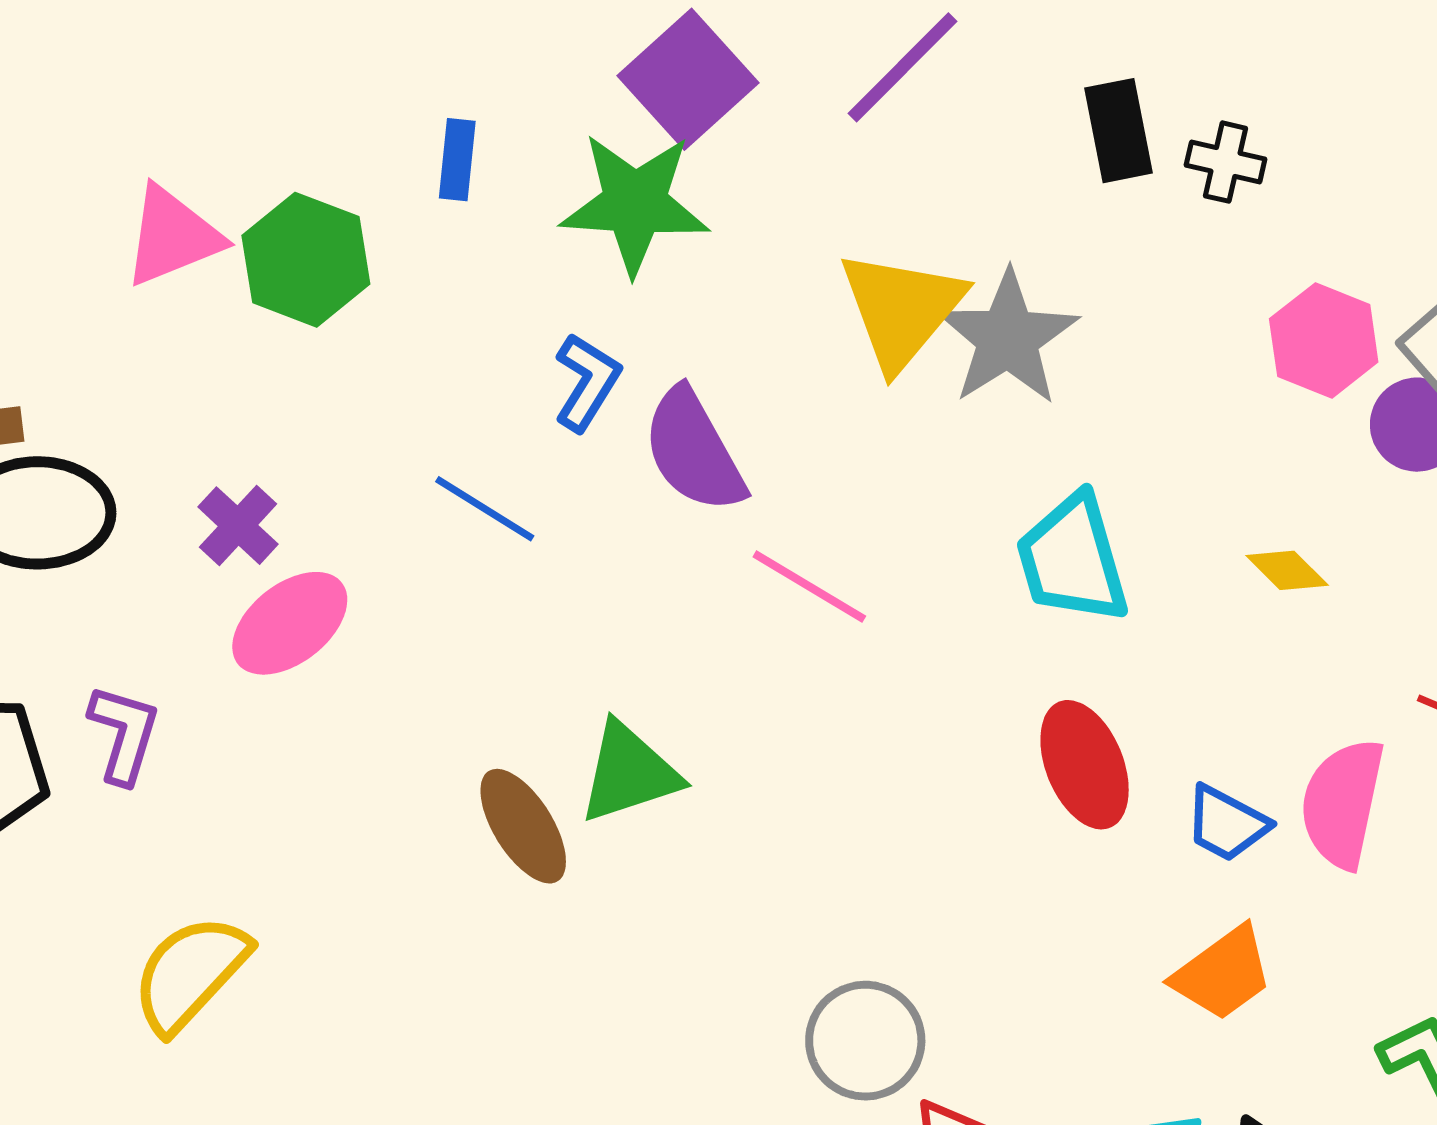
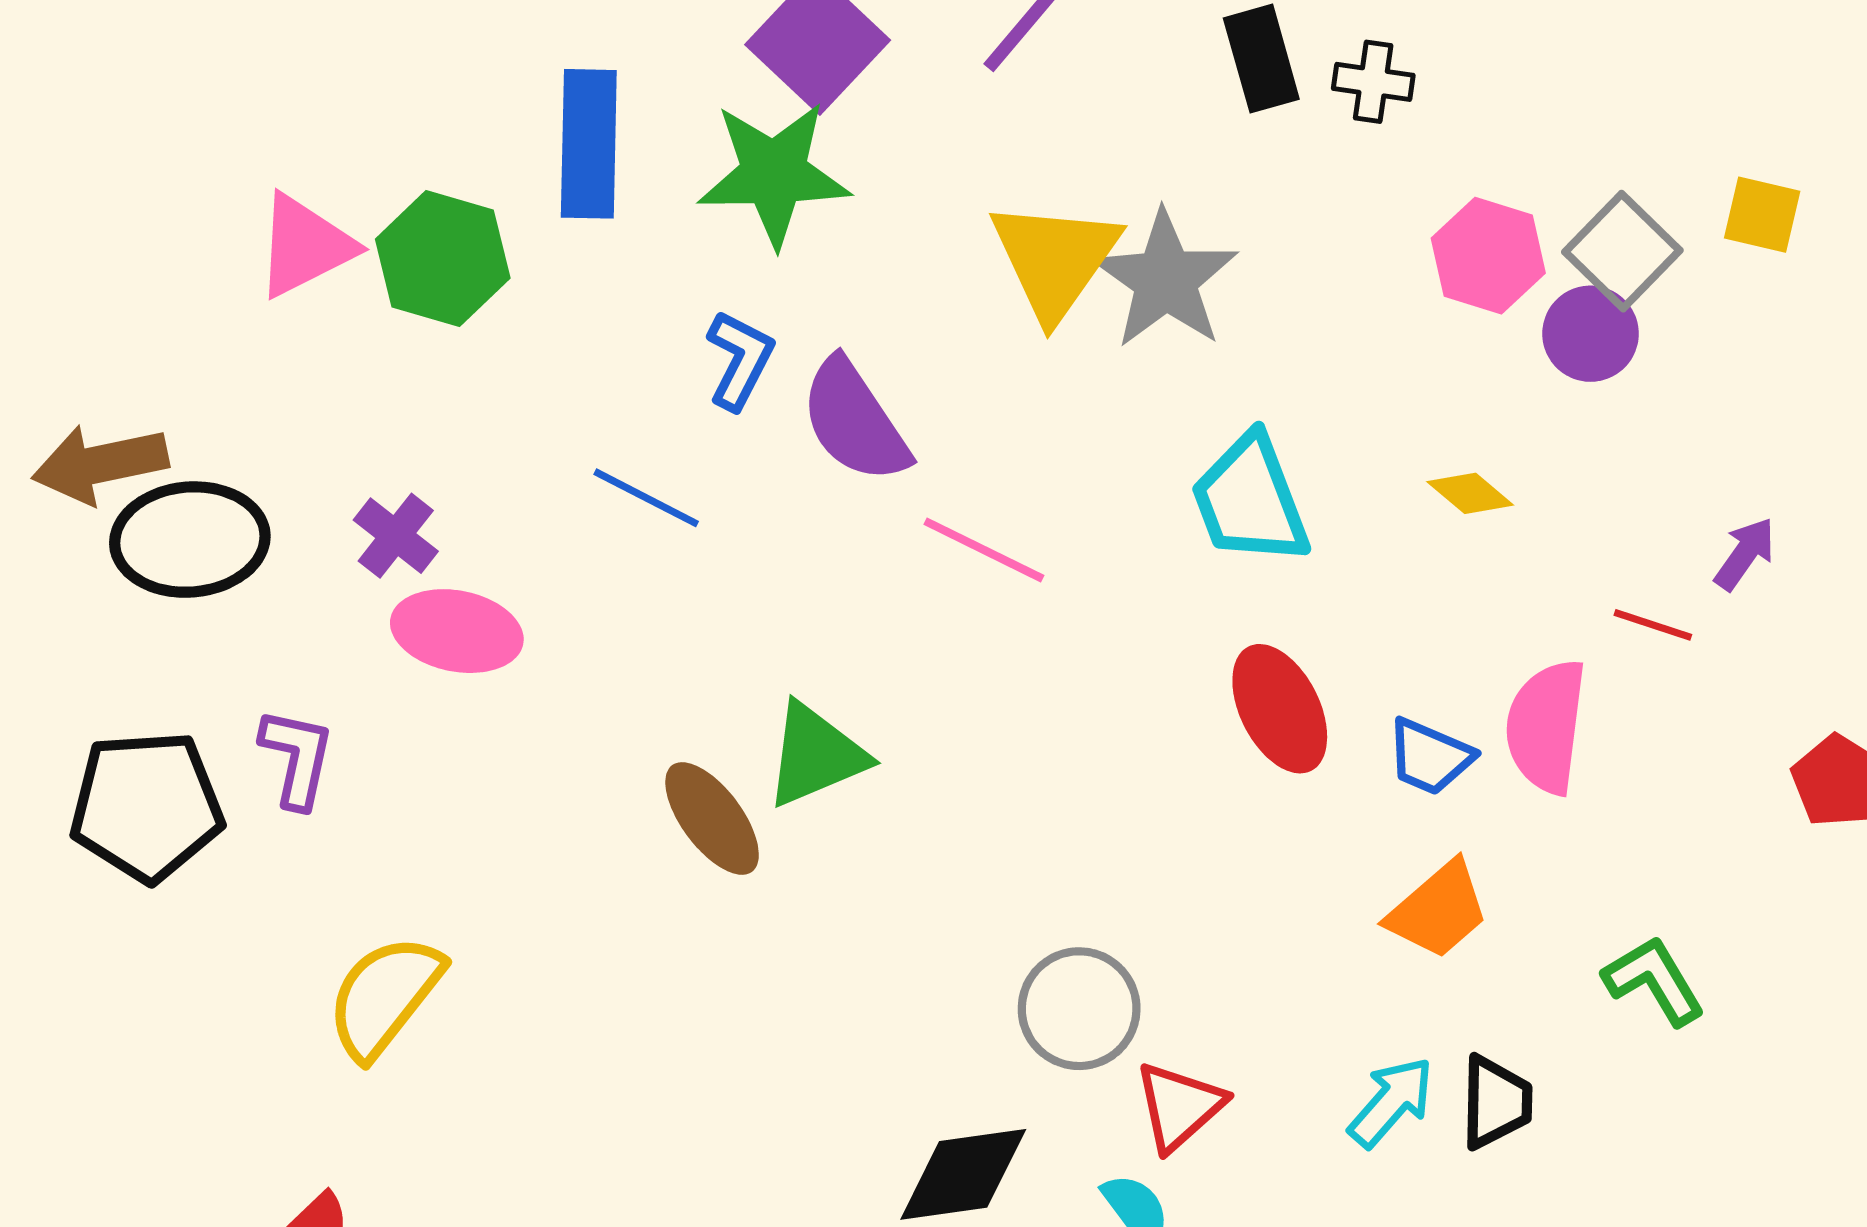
blue rectangle: (457, 160) -> (589, 144), size x1.8
pink ellipse: (290, 623) -> (457, 631), turned 54

